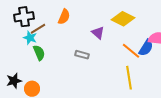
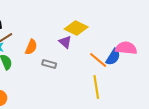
orange semicircle: (64, 17) -> (31, 47), moved
yellow diamond: (123, 19) -> (76, 28), moved

